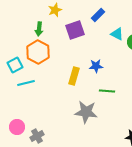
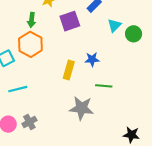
cyan triangle: (117, 34) -> (114, 25), turned 48
cyan line: (26, 83) -> (18, 89), moved
gray cross: (37, 136) -> (29, 122), moved

